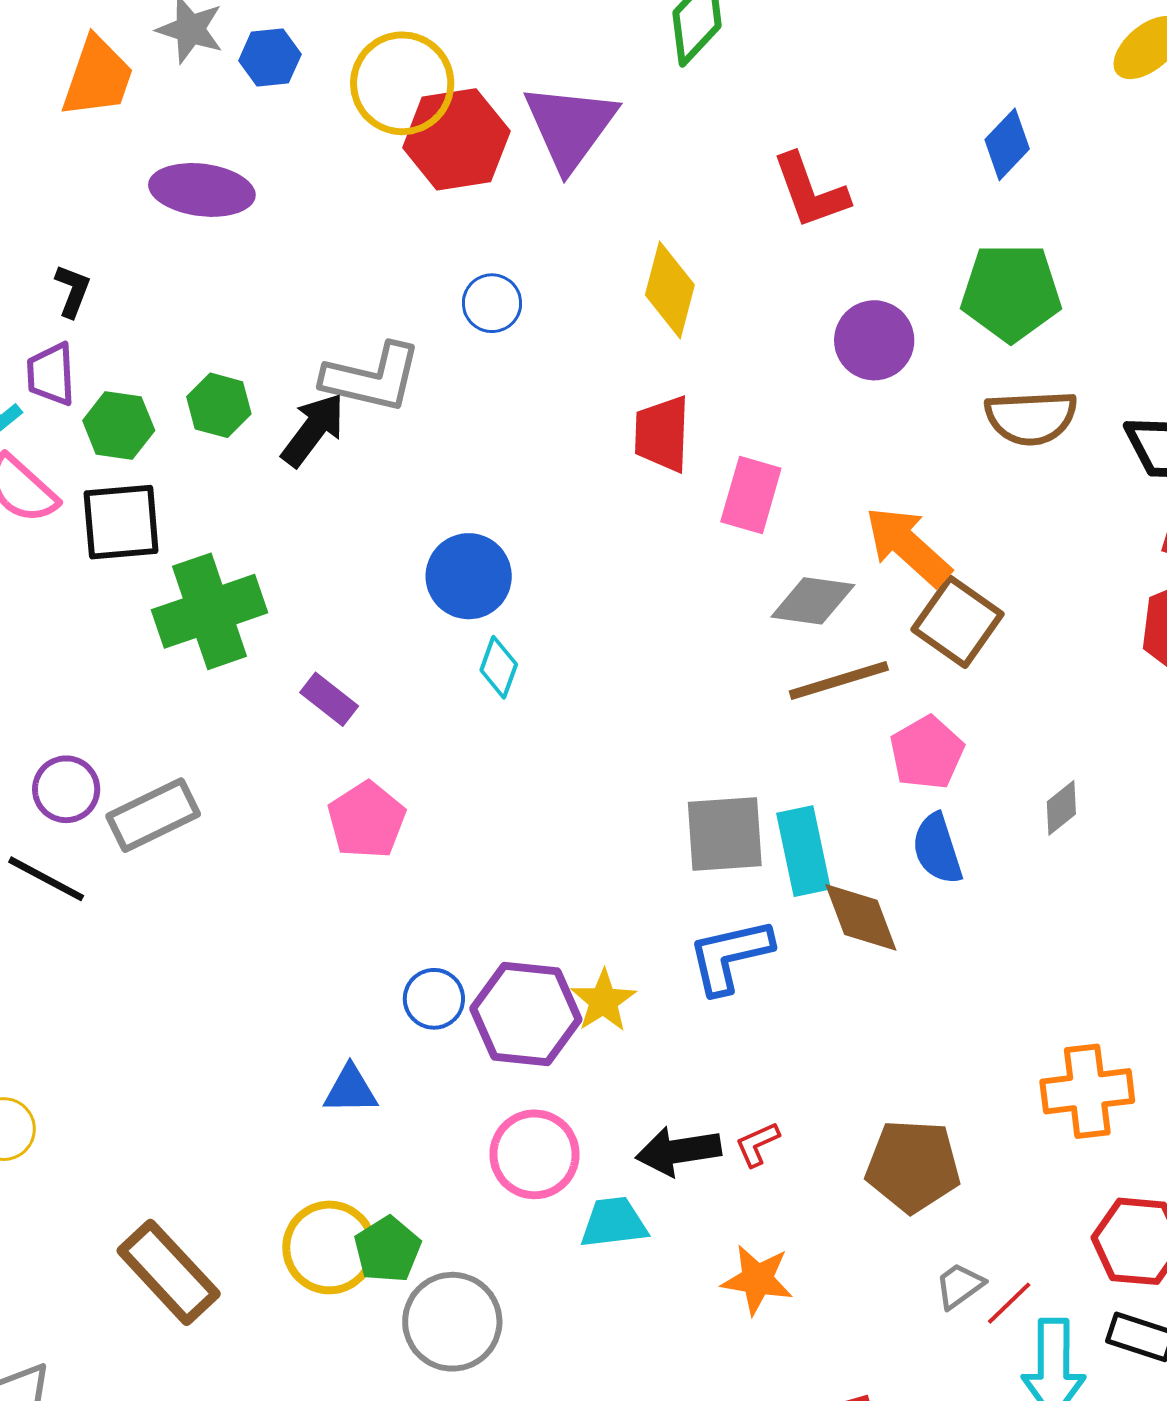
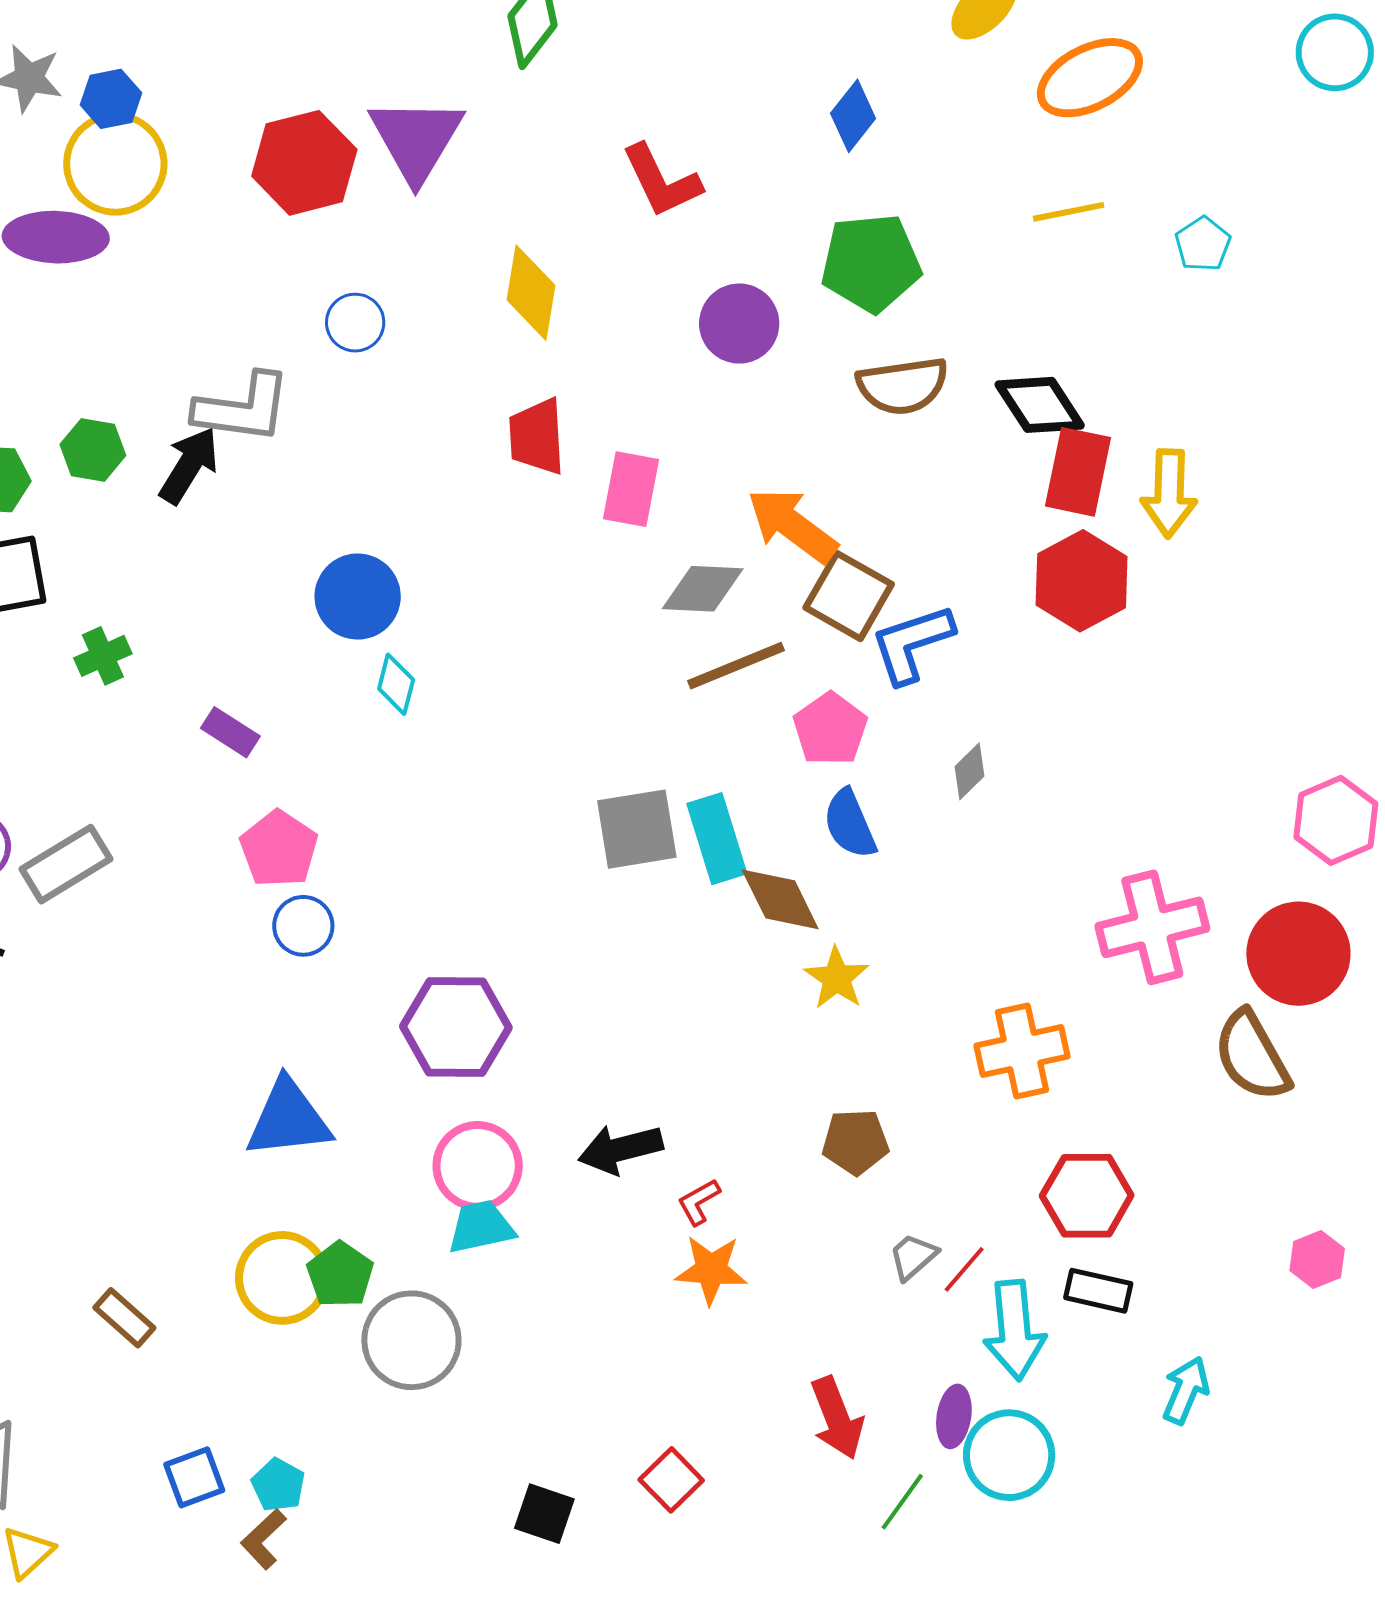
yellow circle: (402, 83) -> (115, 164), moved
green cross: (209, 611) -> (103, 656), size x0.5
blue L-shape: (730, 956) -> (912, 644), moved
blue circle: (434, 999) -> (303, 926), moved
yellow star: (603, 1001) -> (837, 978), moved
blue triangle: (351, 1090) -> (288, 1119), size x1.6
red L-shape: (757, 1144) -> (699, 1202), moved
brown pentagon: (913, 1166) -> (855, 1142), size x0.7
cyan trapezoid: (614, 1223) -> (481, 1227), moved
brown rectangle: (169, 1272) -> (124, 1318), size x0.6

